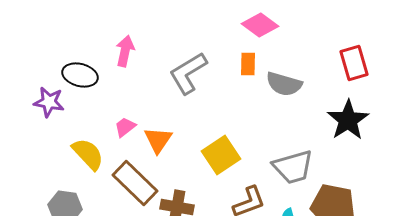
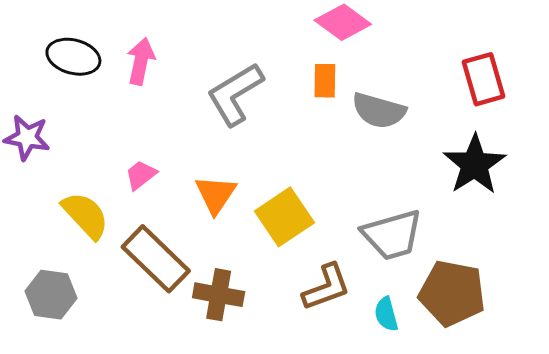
black ellipse: (80, 75) -> (73, 57), moved
orange triangle: (158, 140) -> (216, 194), moved

